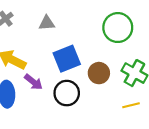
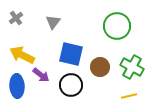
gray triangle: (47, 23) -> (53, 22), turned -49
blue square: (67, 59) -> (71, 54), turned 35

